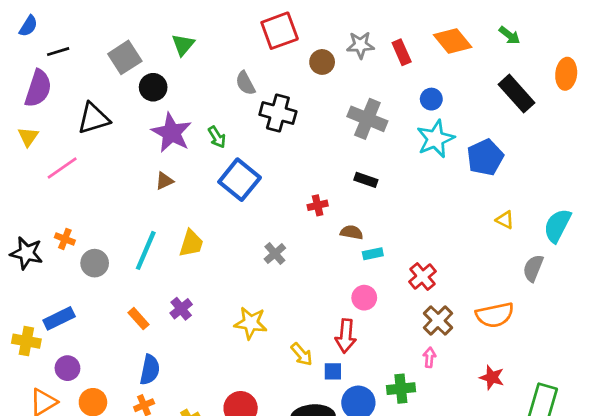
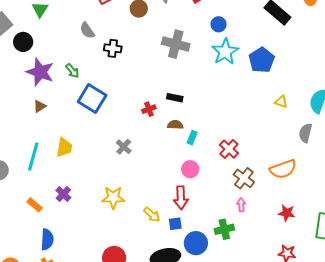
black cross: (278, 113) -> (113, 48), size x0.7
black rectangle: (366, 180) -> (175, 98), moved
cyan rectangle: (373, 254) -> (192, 138), turned -48

